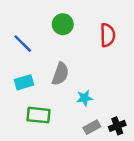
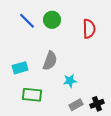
blue line: (23, 44) -> (27, 21), moved

